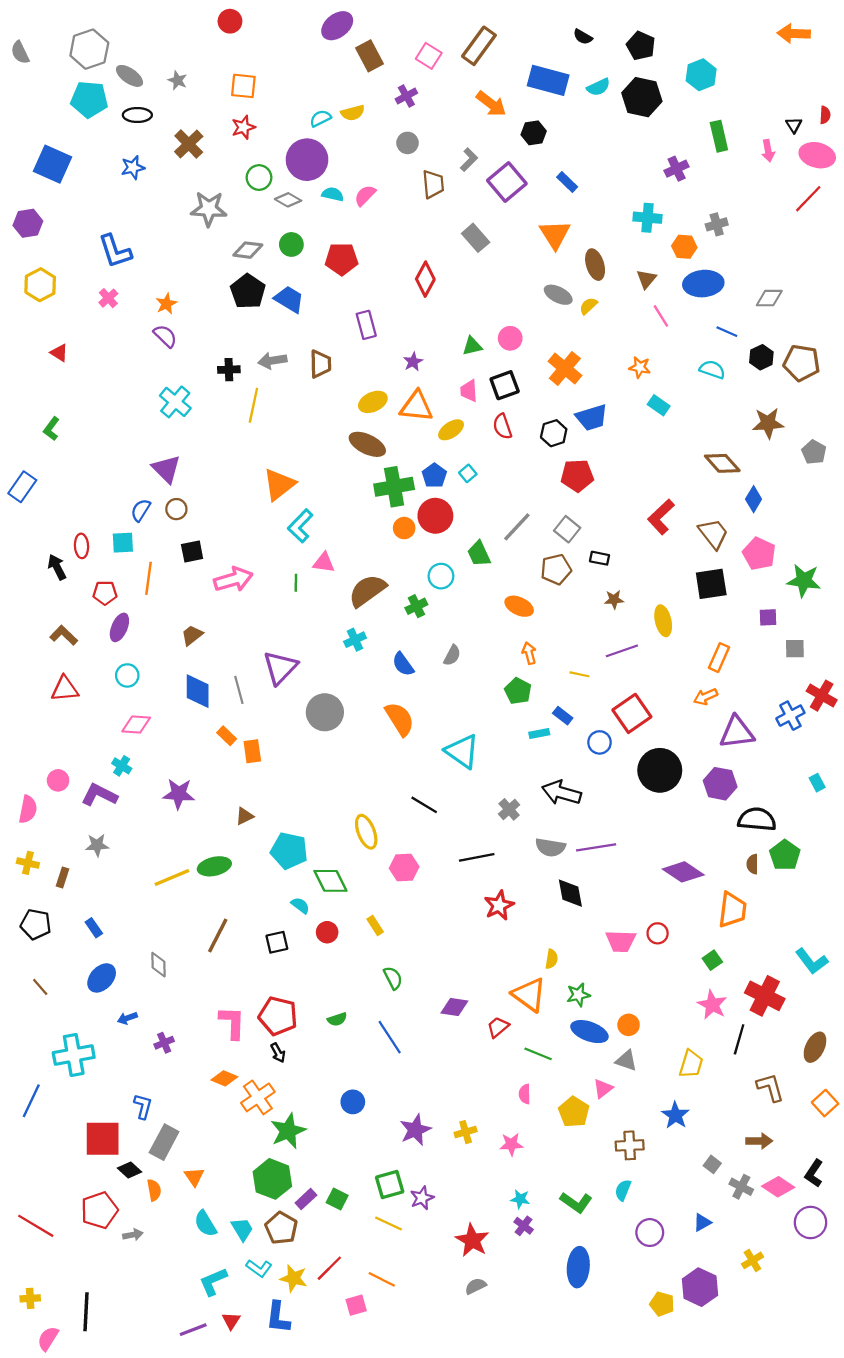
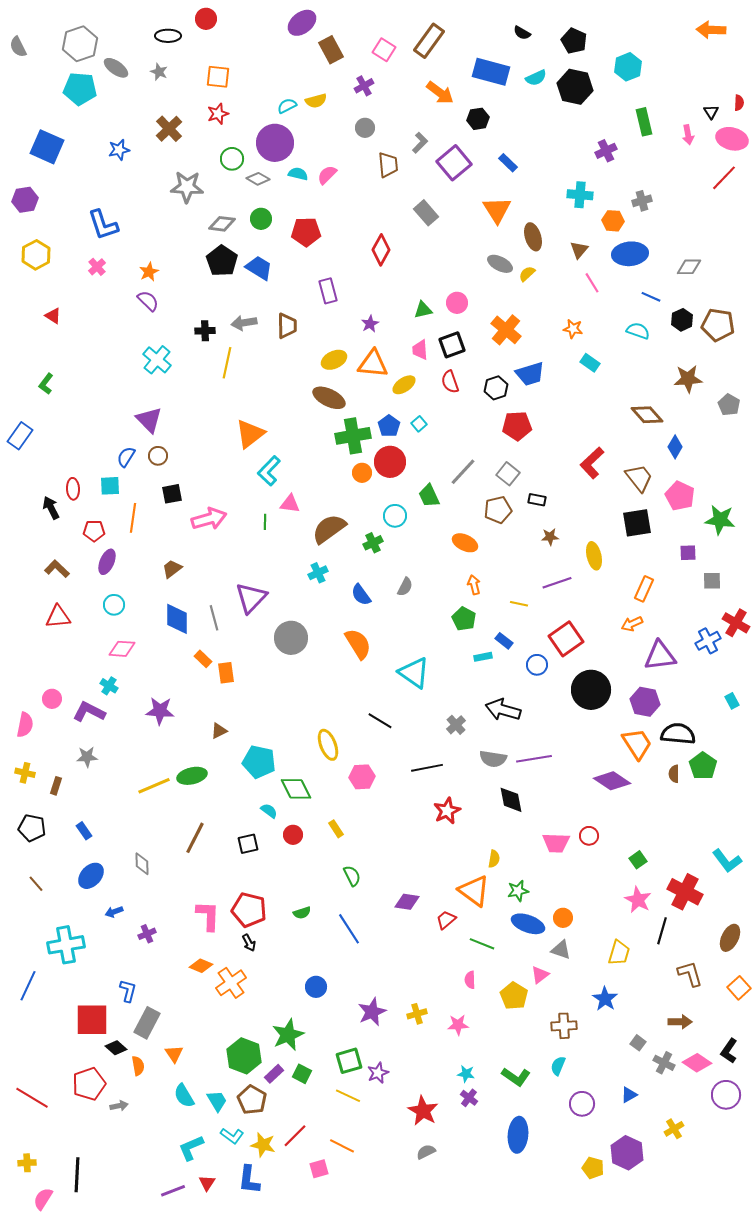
black ellipse: (137, 115) -> (168, 36), moved
orange trapezoid: (732, 910) -> (637, 744), moved, turned -40
green star: (288, 1131) -> (288, 1035), moved

